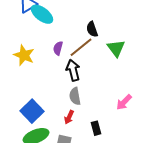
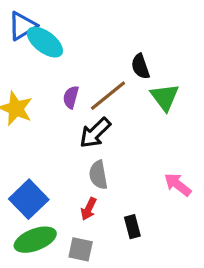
black semicircle: (92, 29) -> (140, 66), moved
black arrow: (73, 70) -> (95, 133), turned -120
pink arrow: (124, 102) -> (178, 185), turned 84

